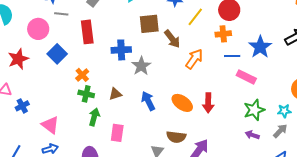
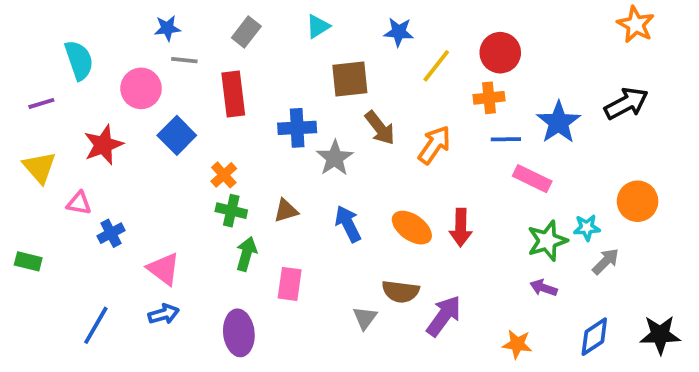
brown arrow: (172, 39) -> (380, 128), moved
cyan star: (284, 111) -> (587, 228), moved
gray arrow: (280, 131) -> (606, 261), moved

